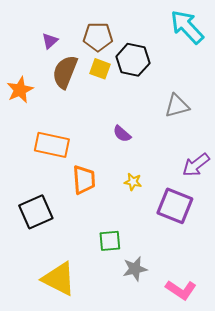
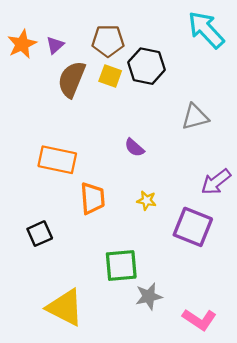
orange star: (20, 90) -> (22, 44), moved
black square: (36, 212) -> (40, 234), size x0.7
green square: (110, 241) -> (121, 266), size x1.4

